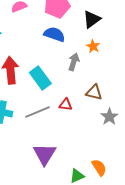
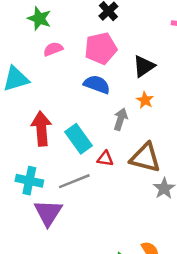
brown triangle: (94, 92) -> (145, 158), size x1.5
red triangle: (66, 105) -> (105, 159), moved
purple triangle: (44, 154) -> (48, 213), moved

